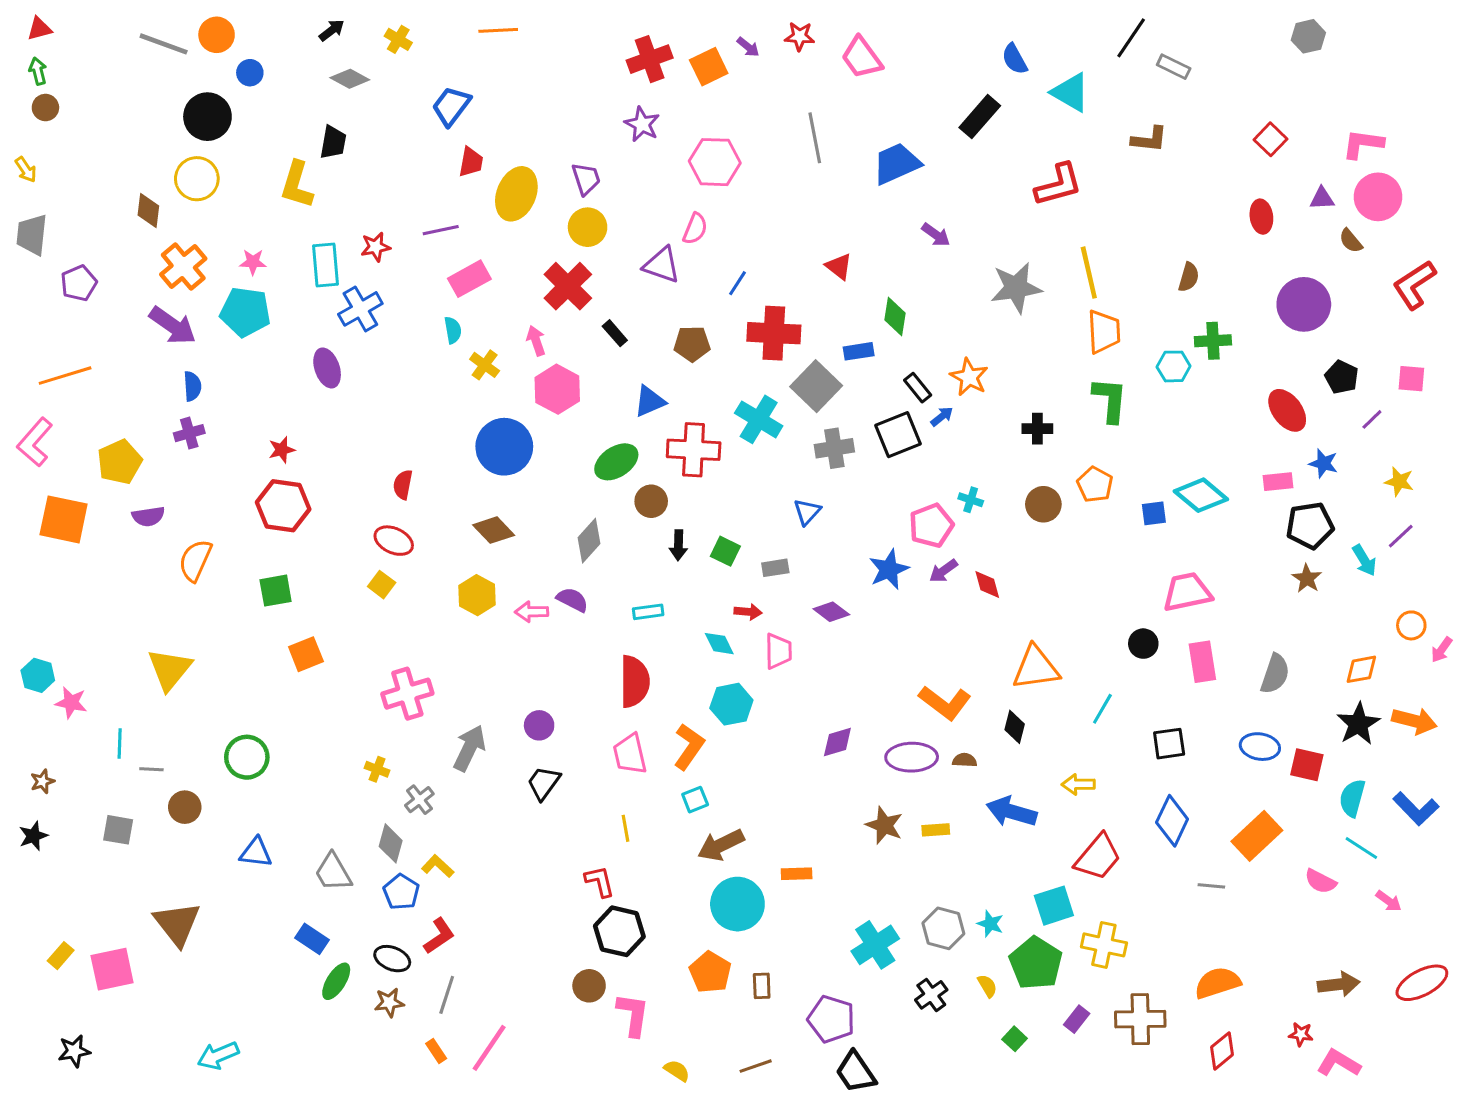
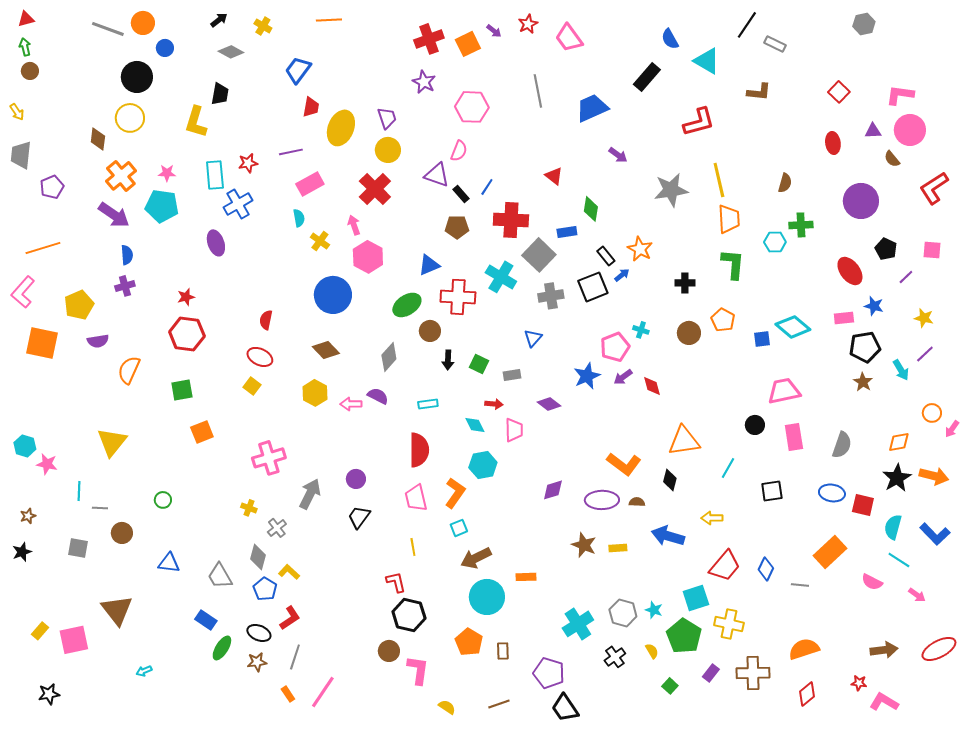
red star: (800, 36) -> (528, 24), turned -30
black rectangle: (615, 333) -> (461, 194), moved
green circle: (247, 757) -> (163, 500), size x0.6
blue diamond: (1172, 821) -> (766, 569), moved, size x0.7
cyan arrow: (218, 1055) -> (144, 671), moved, size x0.6

